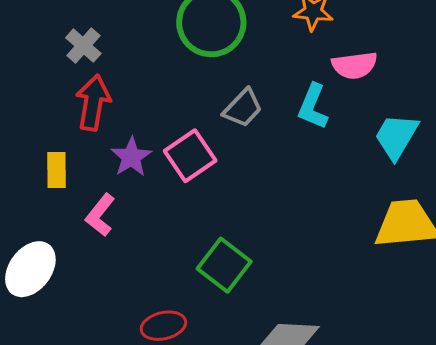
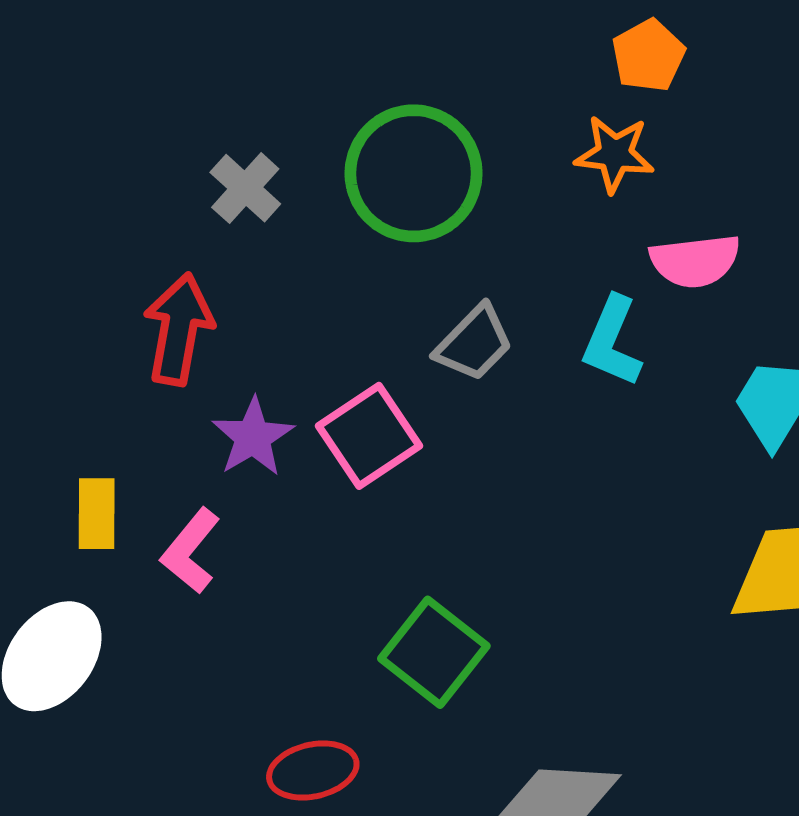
gray cross: (83, 46) -> (245, 188), moved
yellow rectangle: (57, 170) -> (97, 514), moved

